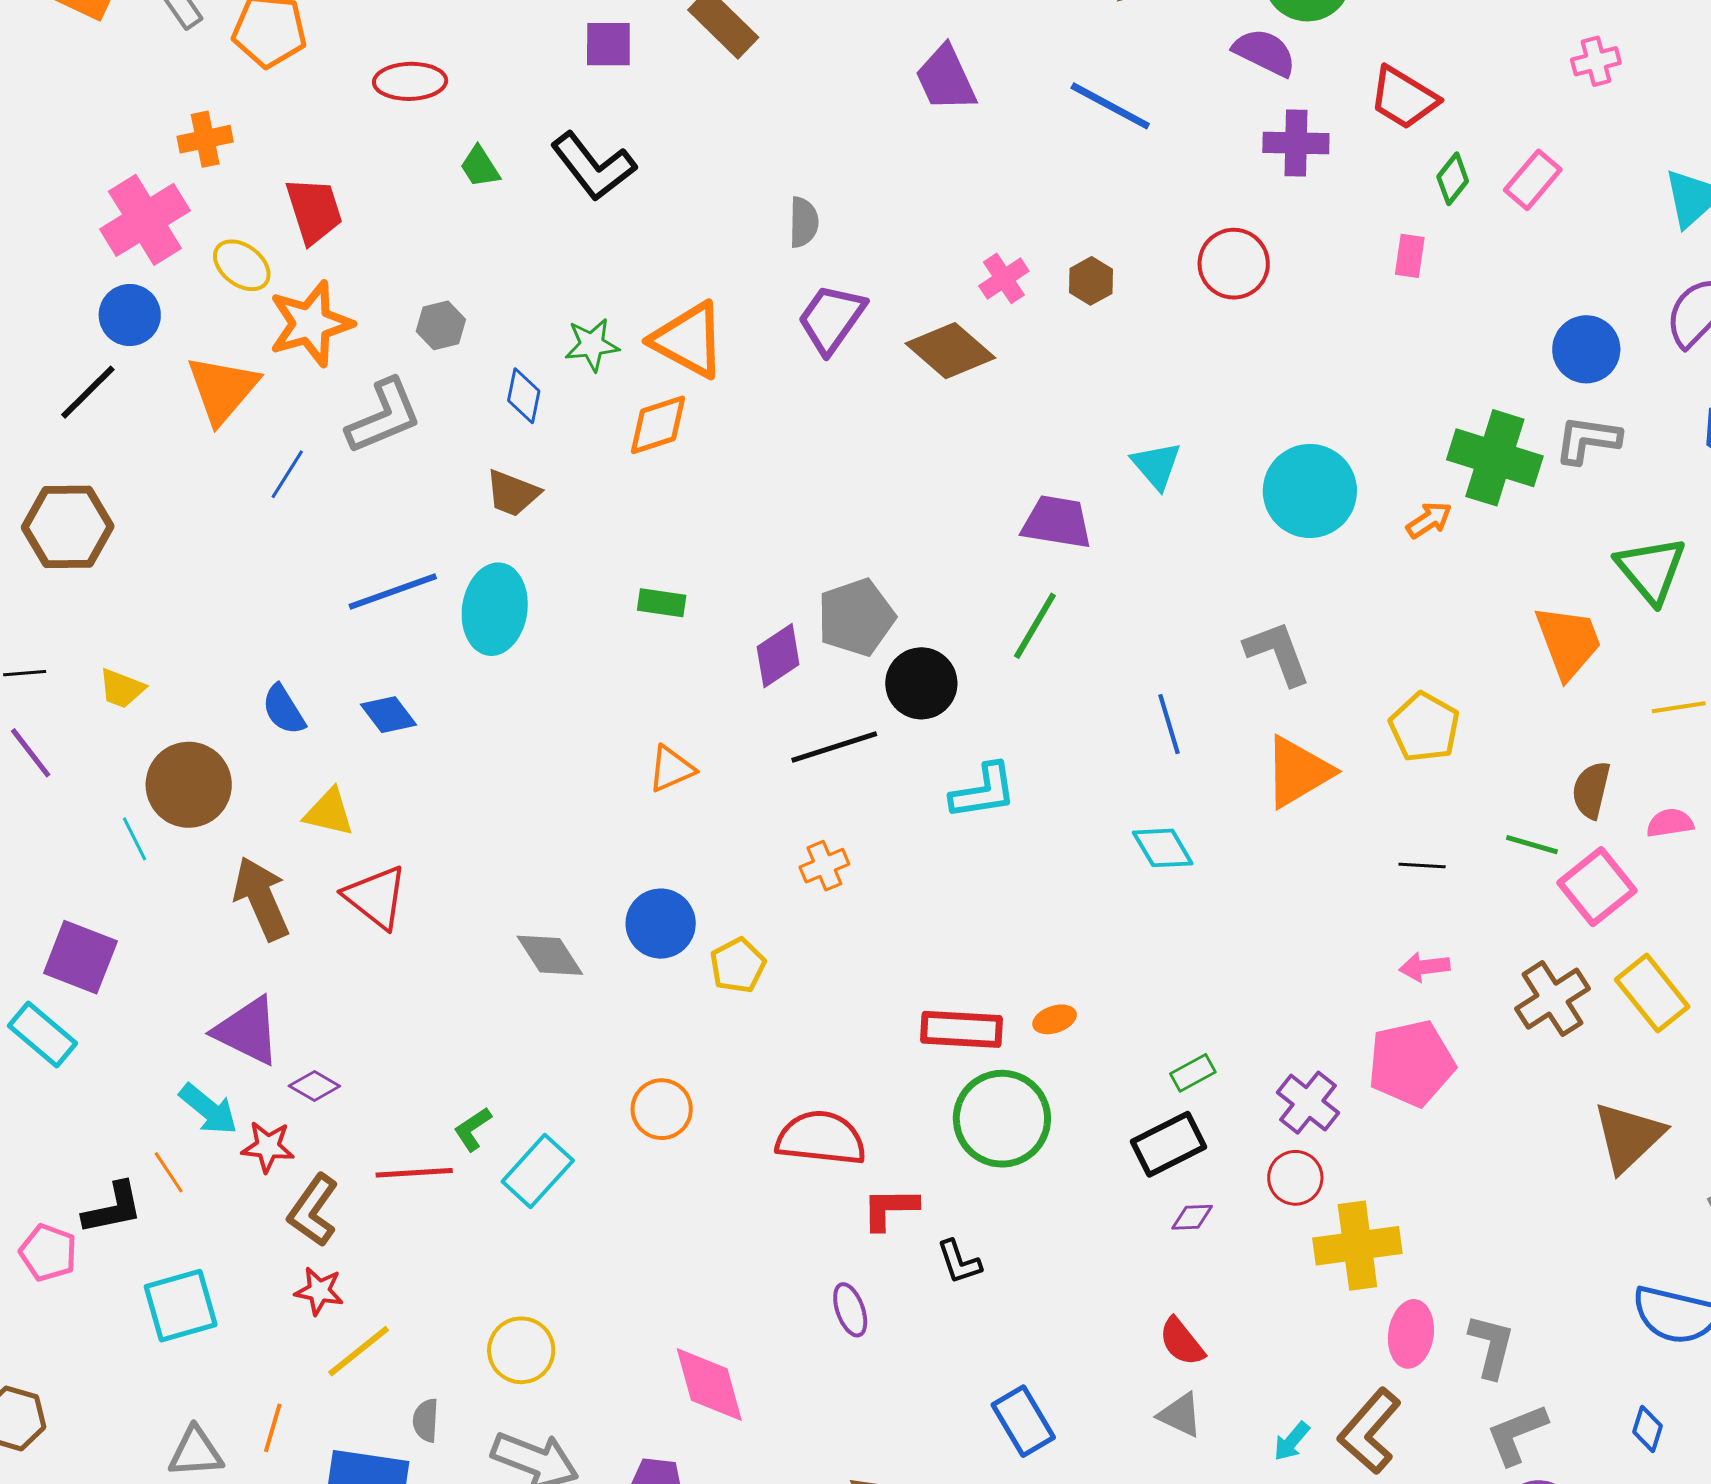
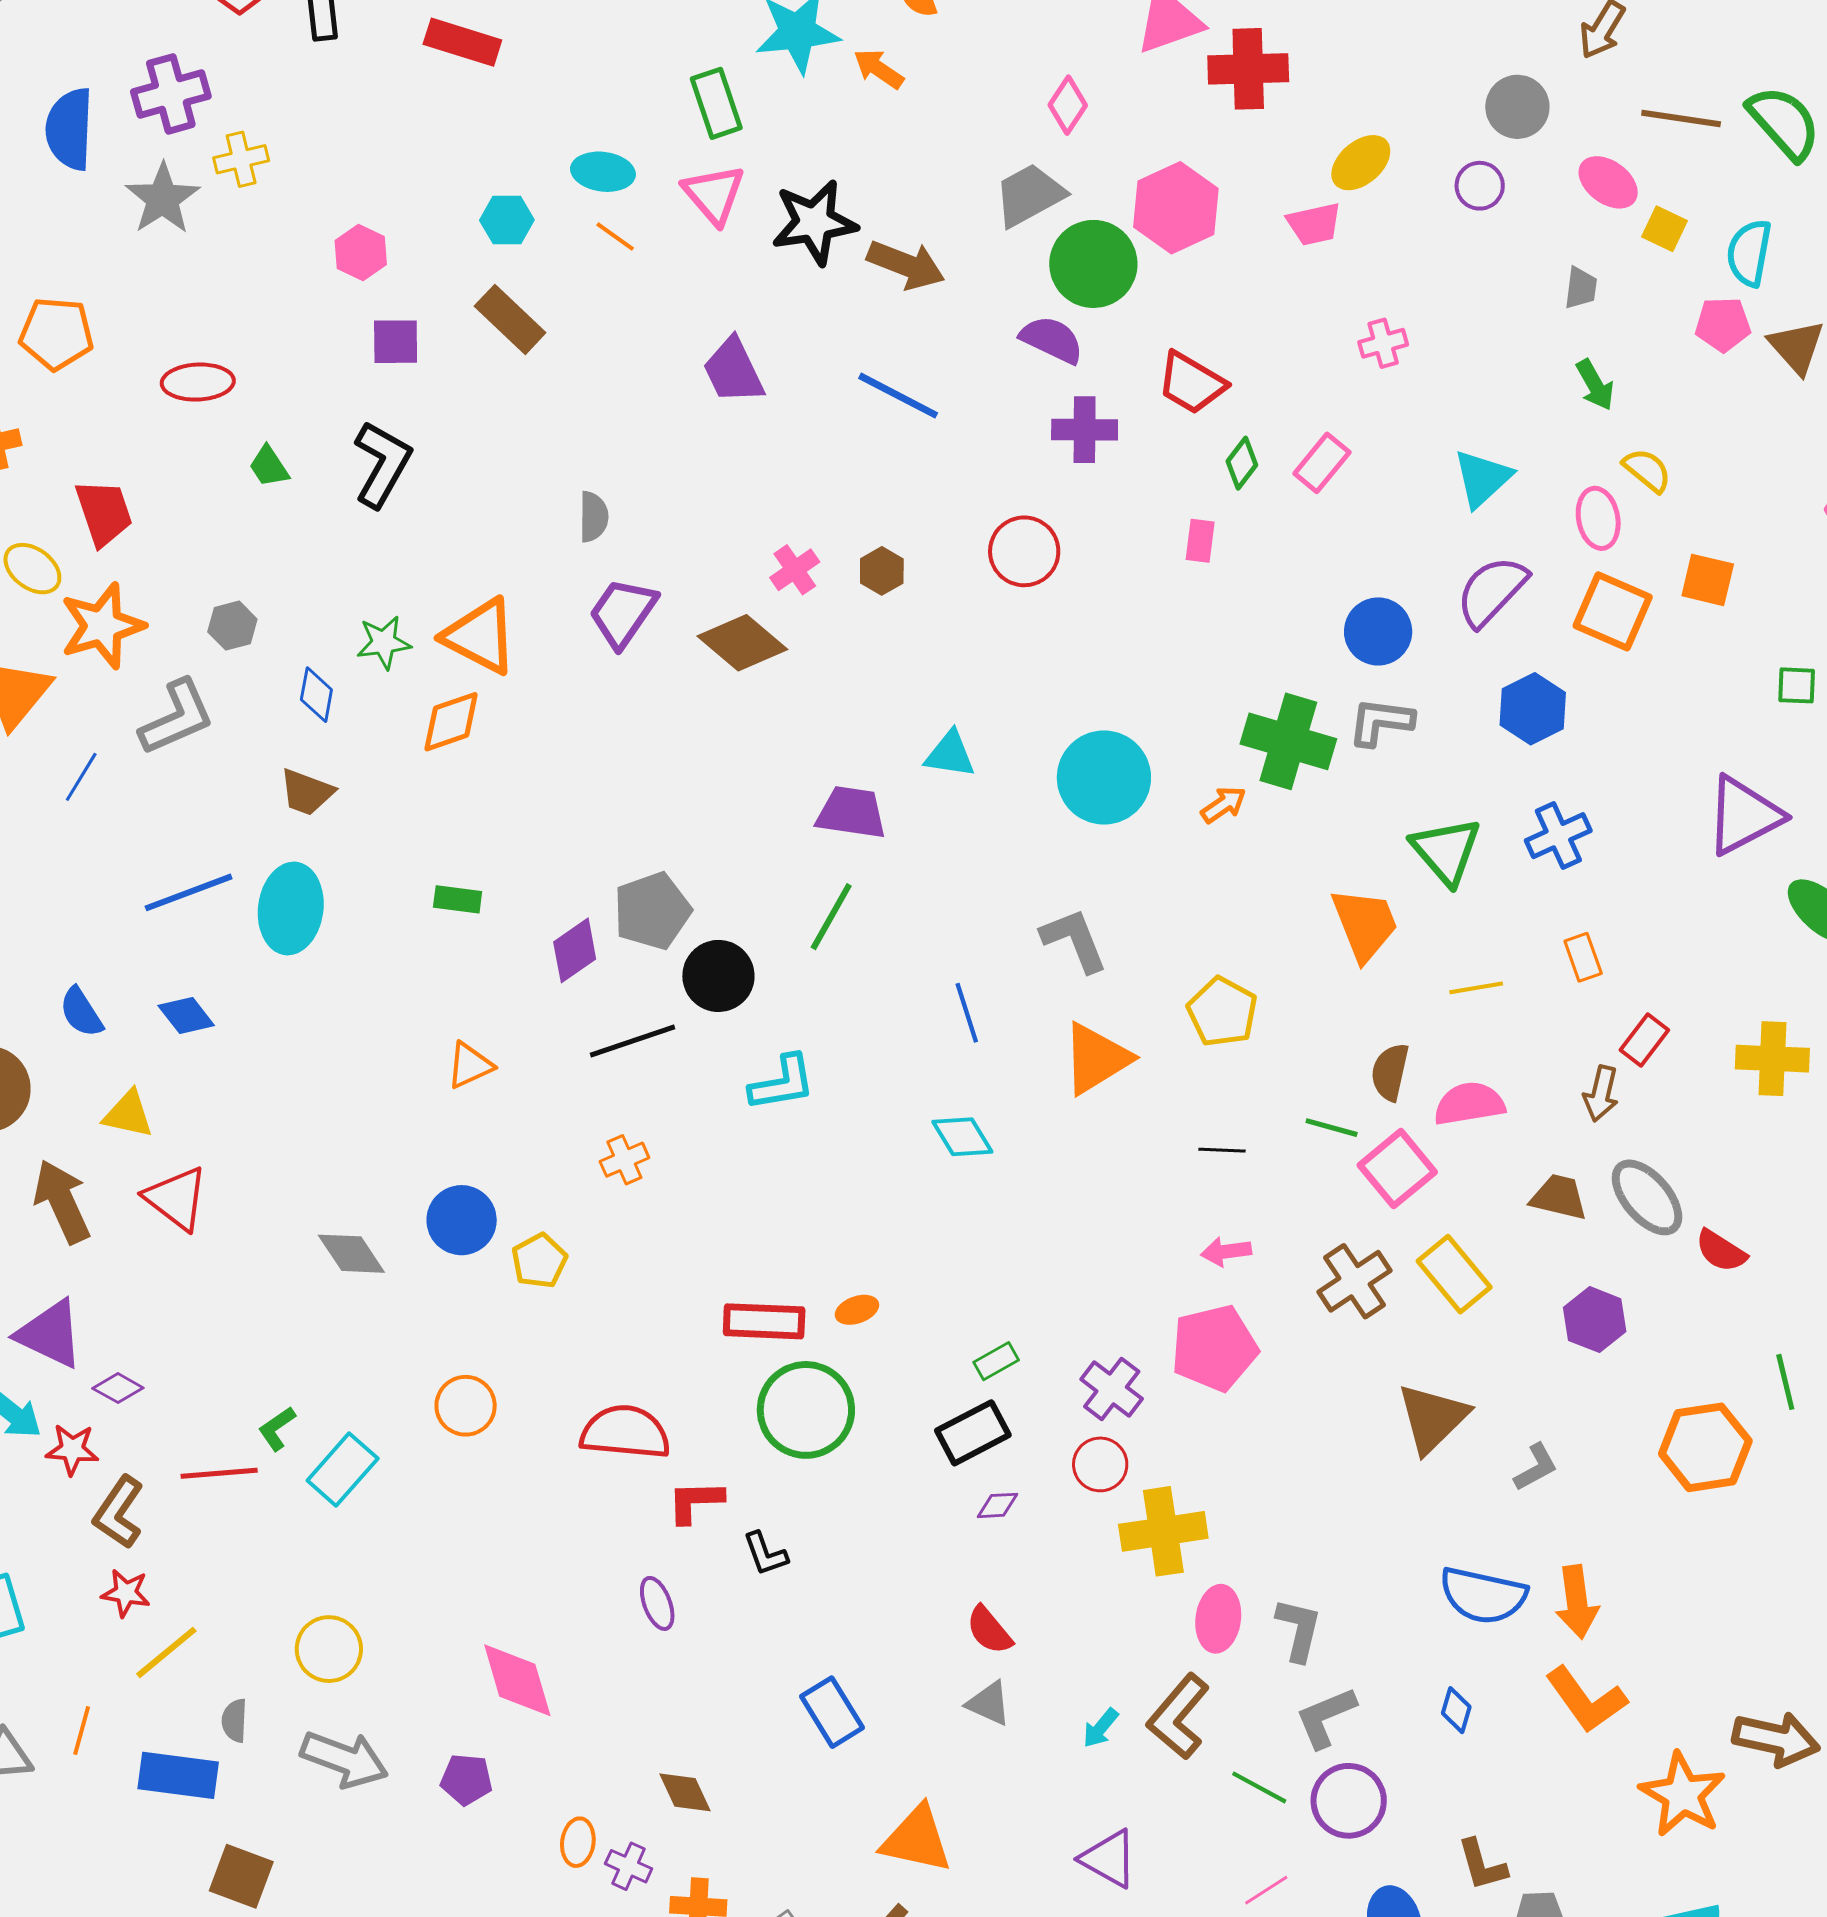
black L-shape: (593, 166) -> (382, 464), turned -112
cyan triangle: (1156, 465) -> (950, 754), turned -40
pink semicircle: (1670, 823) -> (1469, 1104), size x1.5

